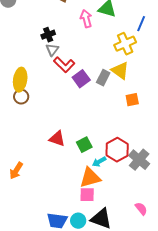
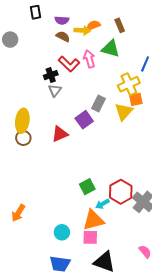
red L-shape: (64, 65) -> (69, 64), moved
yellow triangle: (120, 71) -> (124, 112), turned 36
gray rectangle: (103, 78) -> (98, 103), moved
orange square: (132, 100) -> (136, 99), moved
red triangle: (57, 139) -> (60, 134), moved, turned -42
cyan circle: (78, 221) -> (62, 232), moved

